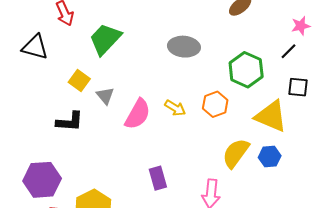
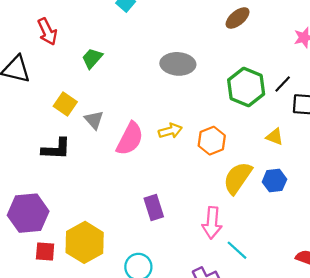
green trapezoid: (105, 39) -> (92, 58), size x0.6
black line: (289, 51) -> (283, 84), moved
orange hexagon: (215, 104) -> (212, 141), moved
yellow arrow: (175, 108) -> (170, 131), turned -45
yellow triangle: (271, 116) -> (275, 137), size x0.5

